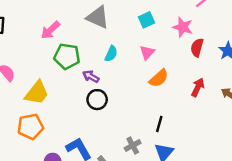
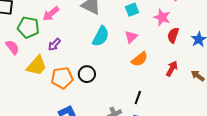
cyan semicircle: (111, 54) -> (101, 36), size x1.5
green pentagon: (67, 56) -> (28, 27), moved
purple arrow: (91, 76) -> (54, 45), moved, turned -80
orange pentagon: (30, 127) -> (62, 78), moved

